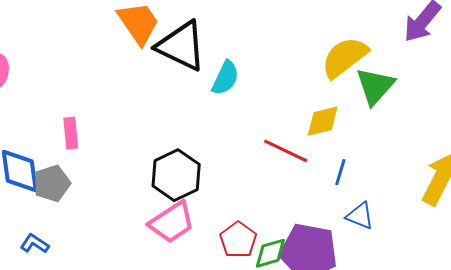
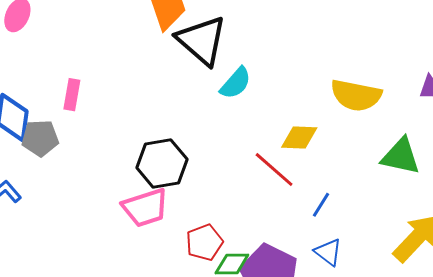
yellow semicircle: (345, 57) -> (356, 95), turned -147
green triangle: (375, 86) -> (401, 156), moved, turned 45
yellow diamond: (323, 121) -> (299, 137), moved

